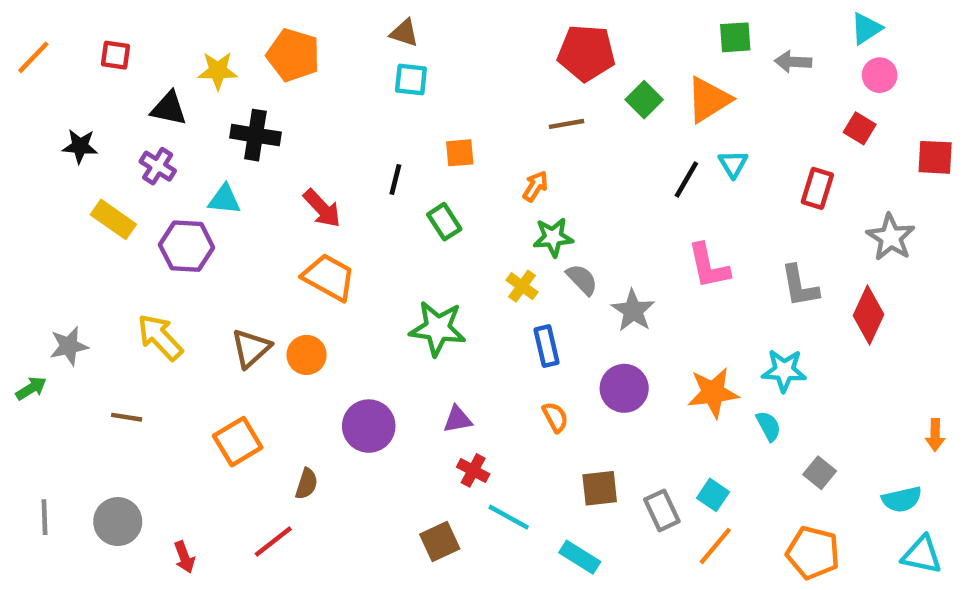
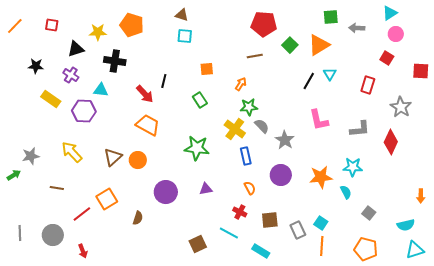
black triangle: (169, 108) -> (76, 49), turned -30
black line: (395, 179) -> (164, 81), moved
yellow cross: (522, 286) -> (235, 129), size x1.5
gray L-shape: (800, 286) -> (360, 129), turned -85
red cross: (473, 470) -> (240, 212), moved
red line: (273, 542) -> (82, 214), moved
orange line: (715, 546) -> (322, 246), turned -36
cyan triangle: (922, 555) -> (415, 250), turned -30

